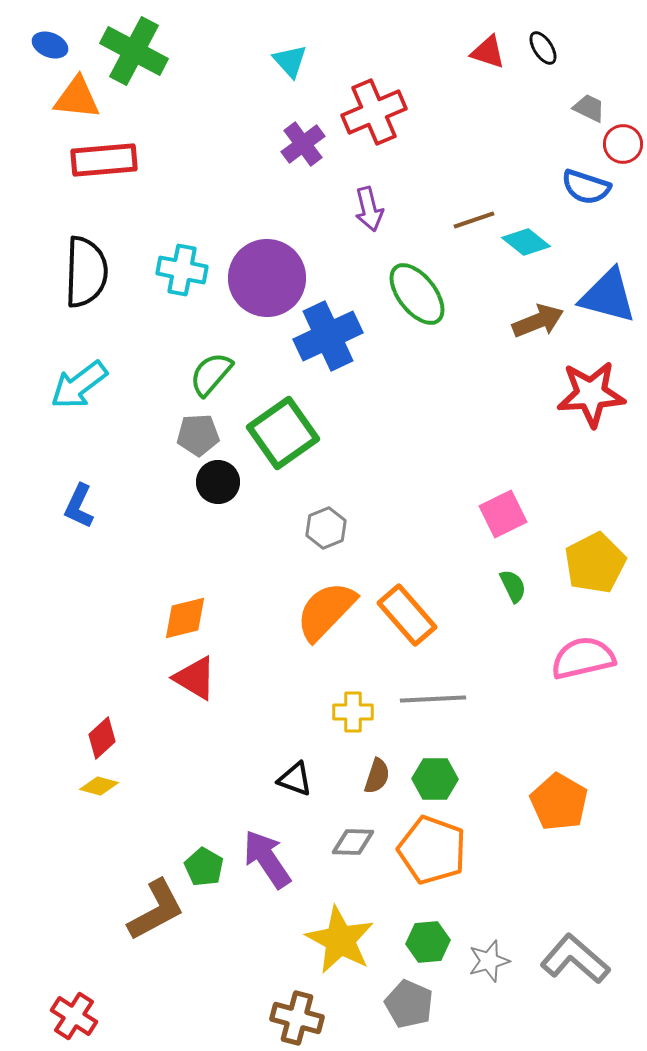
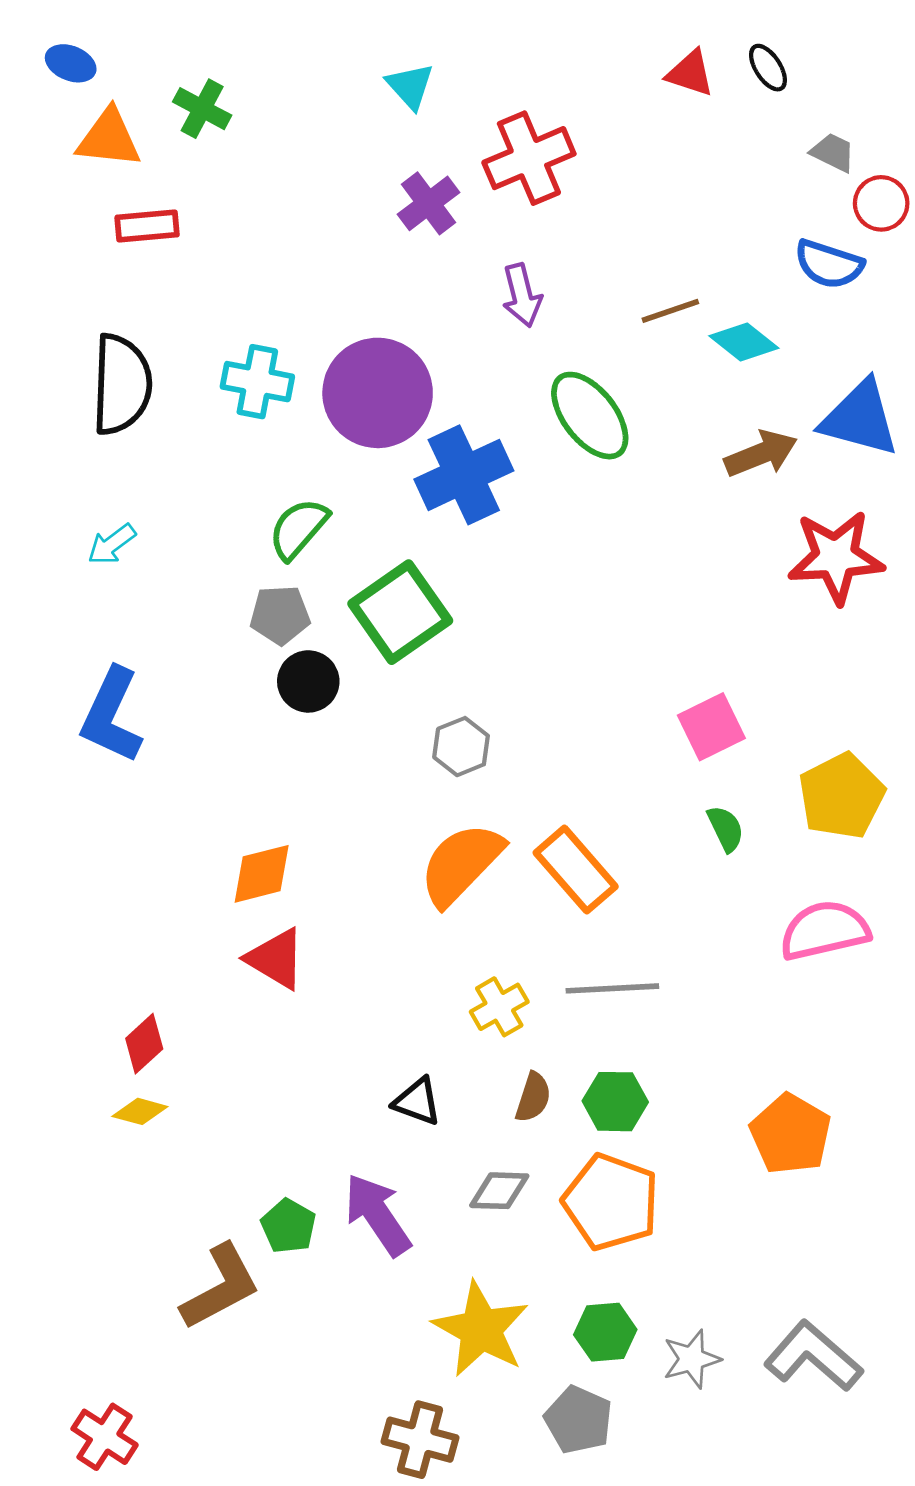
green cross: (134, 51) -> (202, 109), moved, size x0.6
red rectangle: (104, 160) -> (147, 226), size x0.7
cyan arrow: (79, 385) -> (112, 544), size x0.6
blue L-shape: (79, 506) -> (112, 715), size x1.5
yellow cross: (353, 712) -> (499, 1007), turned -30

